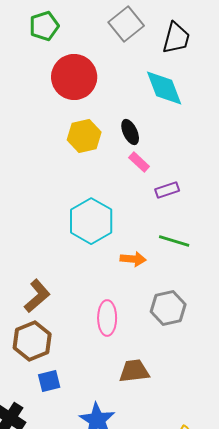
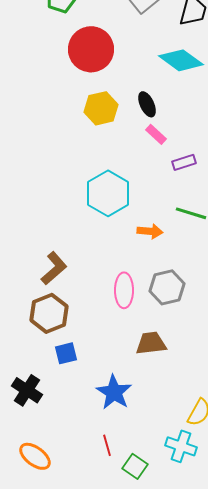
cyan diamond: (164, 88) -> (181, 60), turned -33
gray hexagon: (168, 308) -> (167, 287), moved

